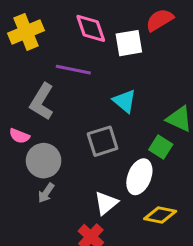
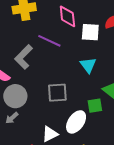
cyan triangle: (125, 101) -> (88, 65), moved
green square: (161, 147) -> (95, 106), turned 35

